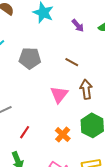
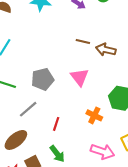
gray pentagon: (30, 58) -> (43, 79), moved
brown arrow: (86, 89) -> (106, 50), moved, turned -54

